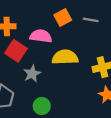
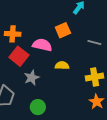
gray line: (91, 20) -> (94, 42), moved
yellow semicircle: (65, 57) -> (62, 65), size x0.6

